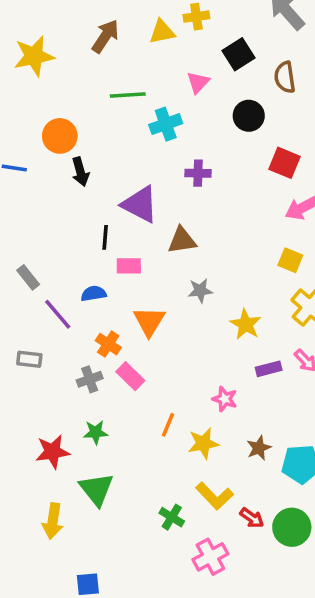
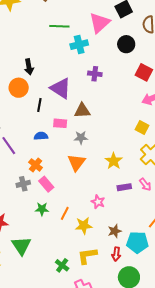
pink triangle: (198, 82) -> (100, 23), size x1.6
orange circle: (60, 136) -> (19, 88), moved
pink rectangle: (129, 266) -> (60, 123), moved
gray star: (200, 291) -> (81, 138), moved
blue semicircle: (94, 294) -> (41, 136), moved
orange triangle: (149, 321) -> (77, 163), moved
green star: (96, 432) -> (42, 209), moved
yellow L-shape: (215, 496) -> (87, 256), turned 120
red arrow: (252, 518) -> (116, 254), moved, turned 56

